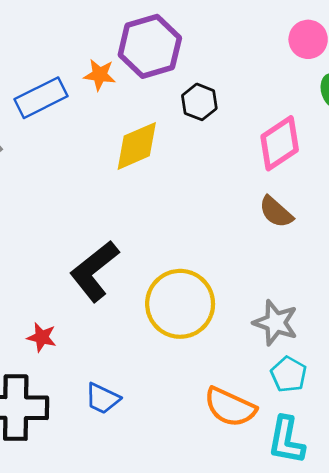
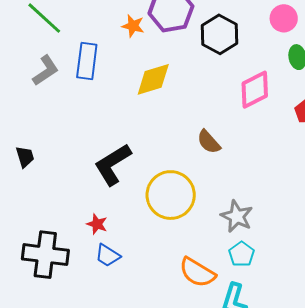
blue rectangle: (41, 98) -> (87, 61), moved, turned -63
black hexagon: (199, 102) -> (220, 34), moved, size x1.5
brown semicircle: (276, 212) -> (209, 142), moved
red star: (42, 337) -> (97, 224), moved

